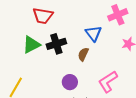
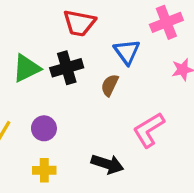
red trapezoid: (43, 16) -> (79, 23), moved
purple circle: (70, 82) -> (44, 128), moved

